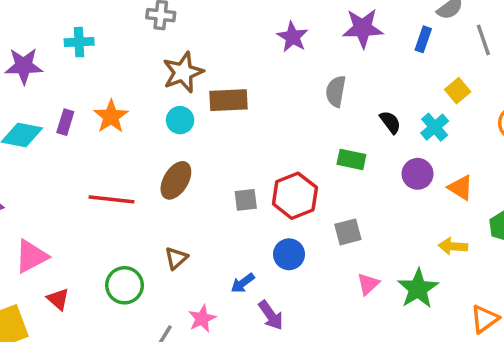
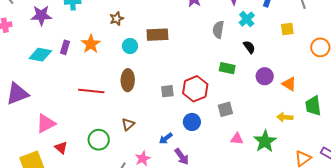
brown star: (183, 72) -> (117, 19), moved, size x0.6
yellow square: (458, 91) -> (287, 29), turned 32
cyan cross: (435, 127) -> (247, 19), moved
brown ellipse: (176, 180) -> (128, 80), turned -30
pink triangle: (368, 284) -> (237, 139), turned 48

